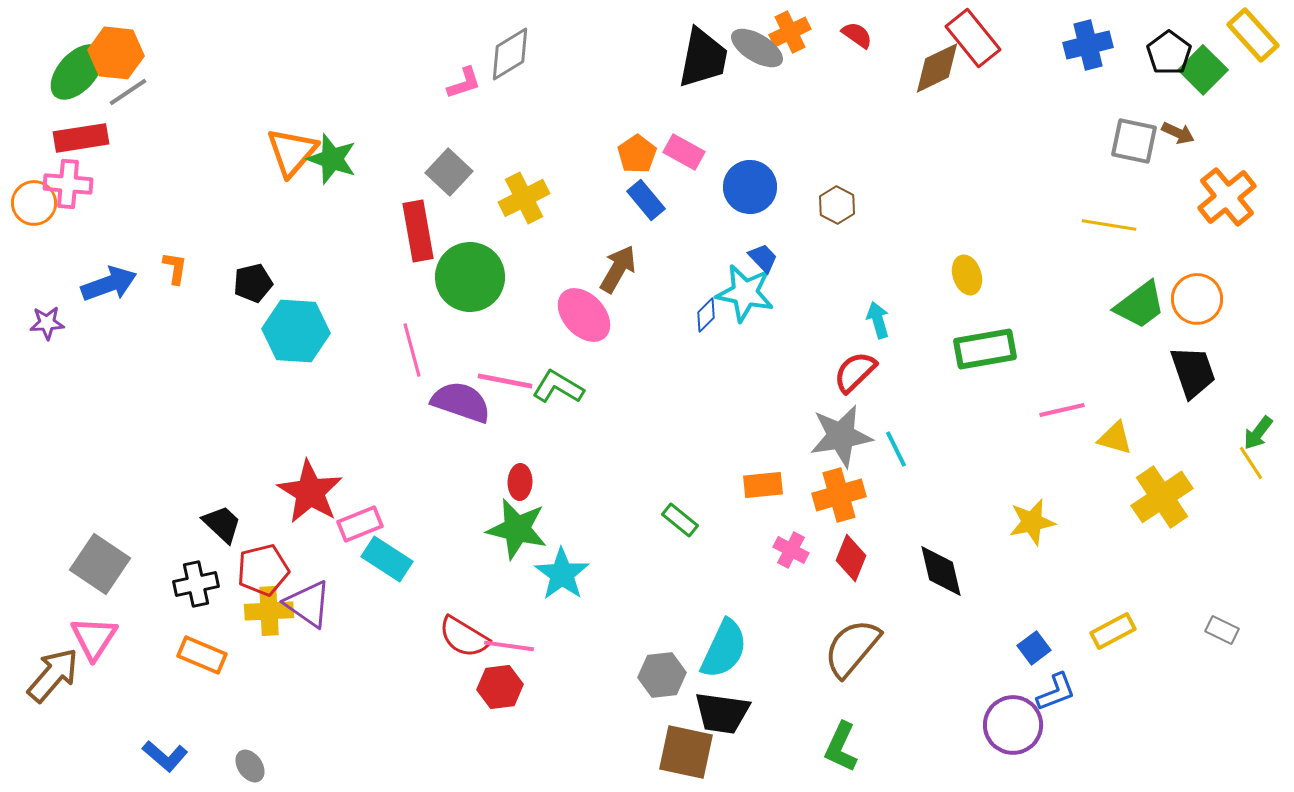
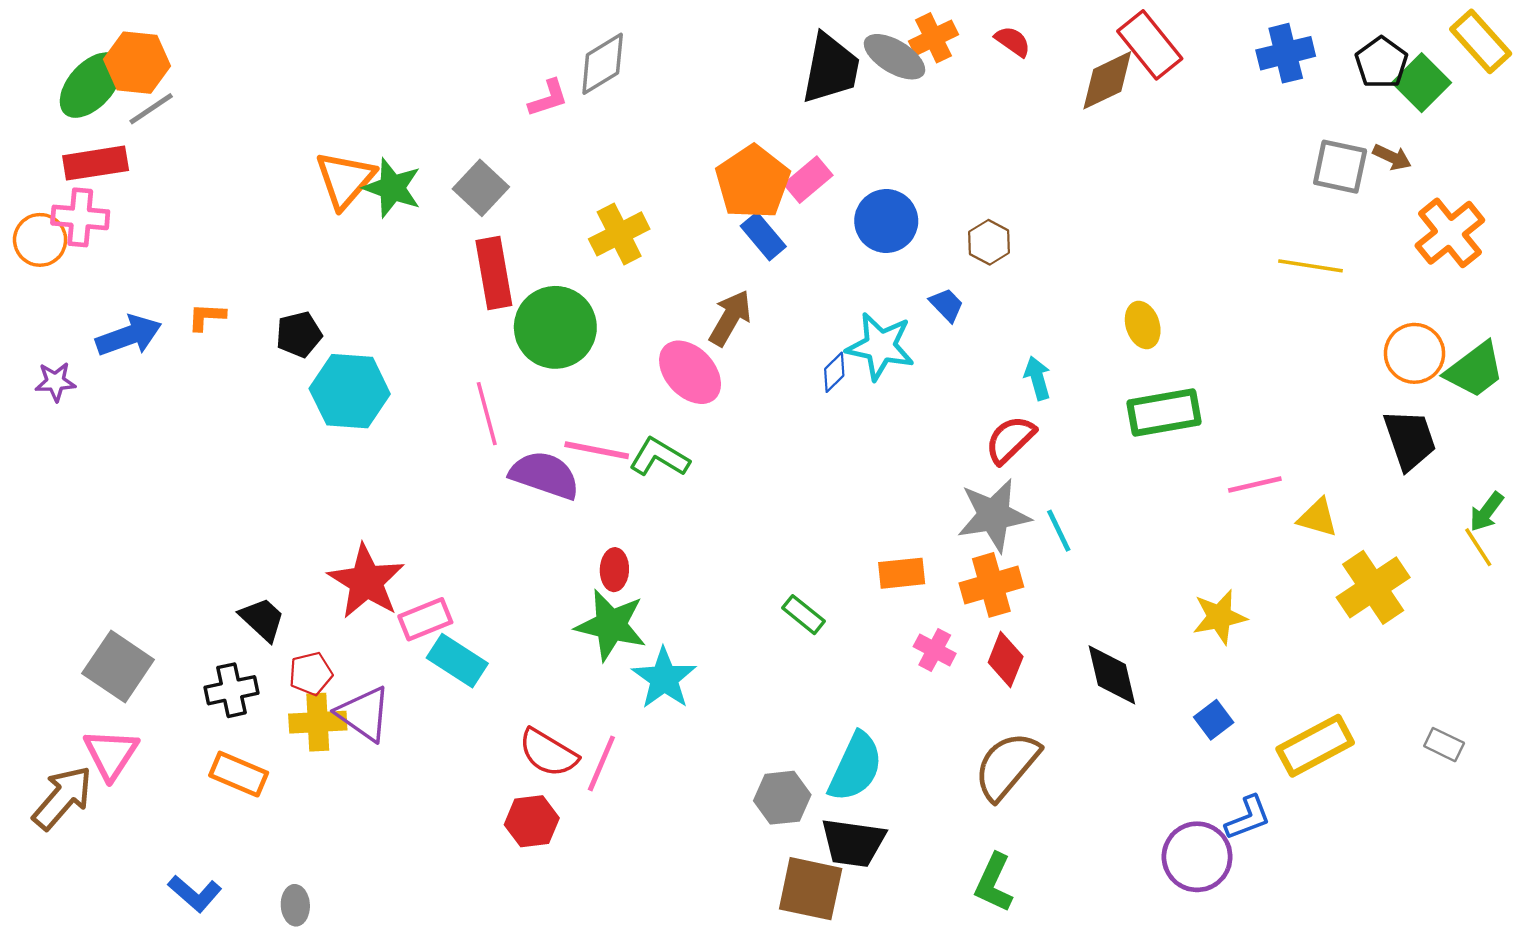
pink rectangle: (684, 152) -> (808, 180), turned -69
orange pentagon: (637, 154) -> (753, 182), size x1.6
gray square: (449, 172) -> (481, 188), moved
blue trapezoid: (763, 258) -> (946, 305), moved
orange L-shape: (175, 268) -> (207, 317), turned -96
green trapezoid: (1140, 305) -> (1475, 370), moved
red pentagon: (263, 570) -> (311, 674), size x0.7
yellow rectangle: (1113, 631) -> (1315, 746), size x1.4
pink line: (509, 646) -> (601, 763), turned -75
blue square: (1034, 648) -> (1214, 720), moved
red hexagon: (500, 687) -> (532, 821), moved
gray ellipse: (250, 766) -> (295, 905), turned 32

